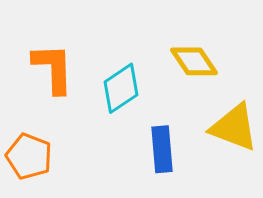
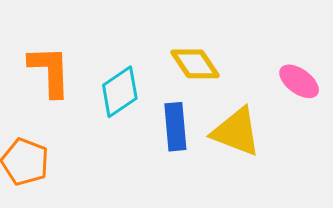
blue rectangle: (162, 149) -> (175, 127), moved

